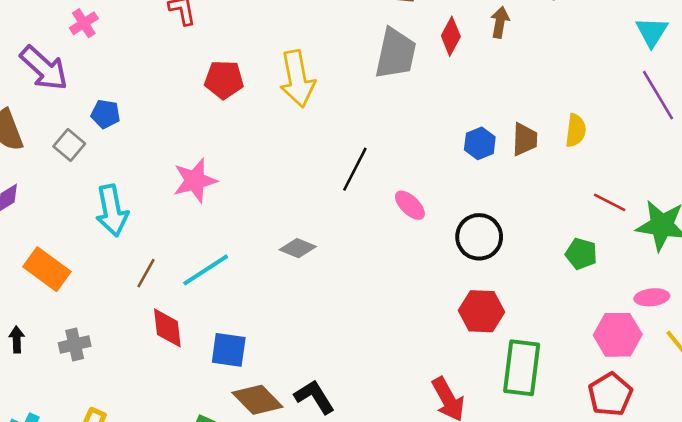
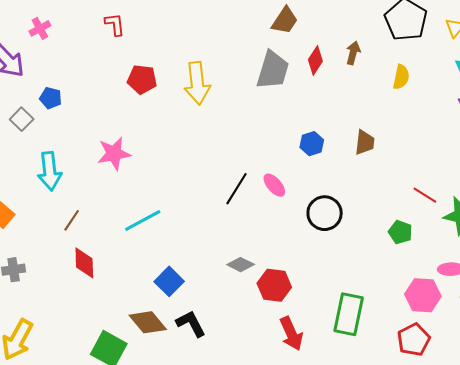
yellow semicircle: (576, 130) -> (401, 77), moved
blue hexagon: (480, 143) -> (312, 144), moved
black line: (355, 169) -> (236, 189), moved
gray diamond: (298, 248) -> (241, 265), moved
cyan line: (206, 270) -> (143, 220), moved
red hexagon: (481, 311) -> (274, 285), moved
blue square: (229, 350) -> (169, 281), moved, turned 32

